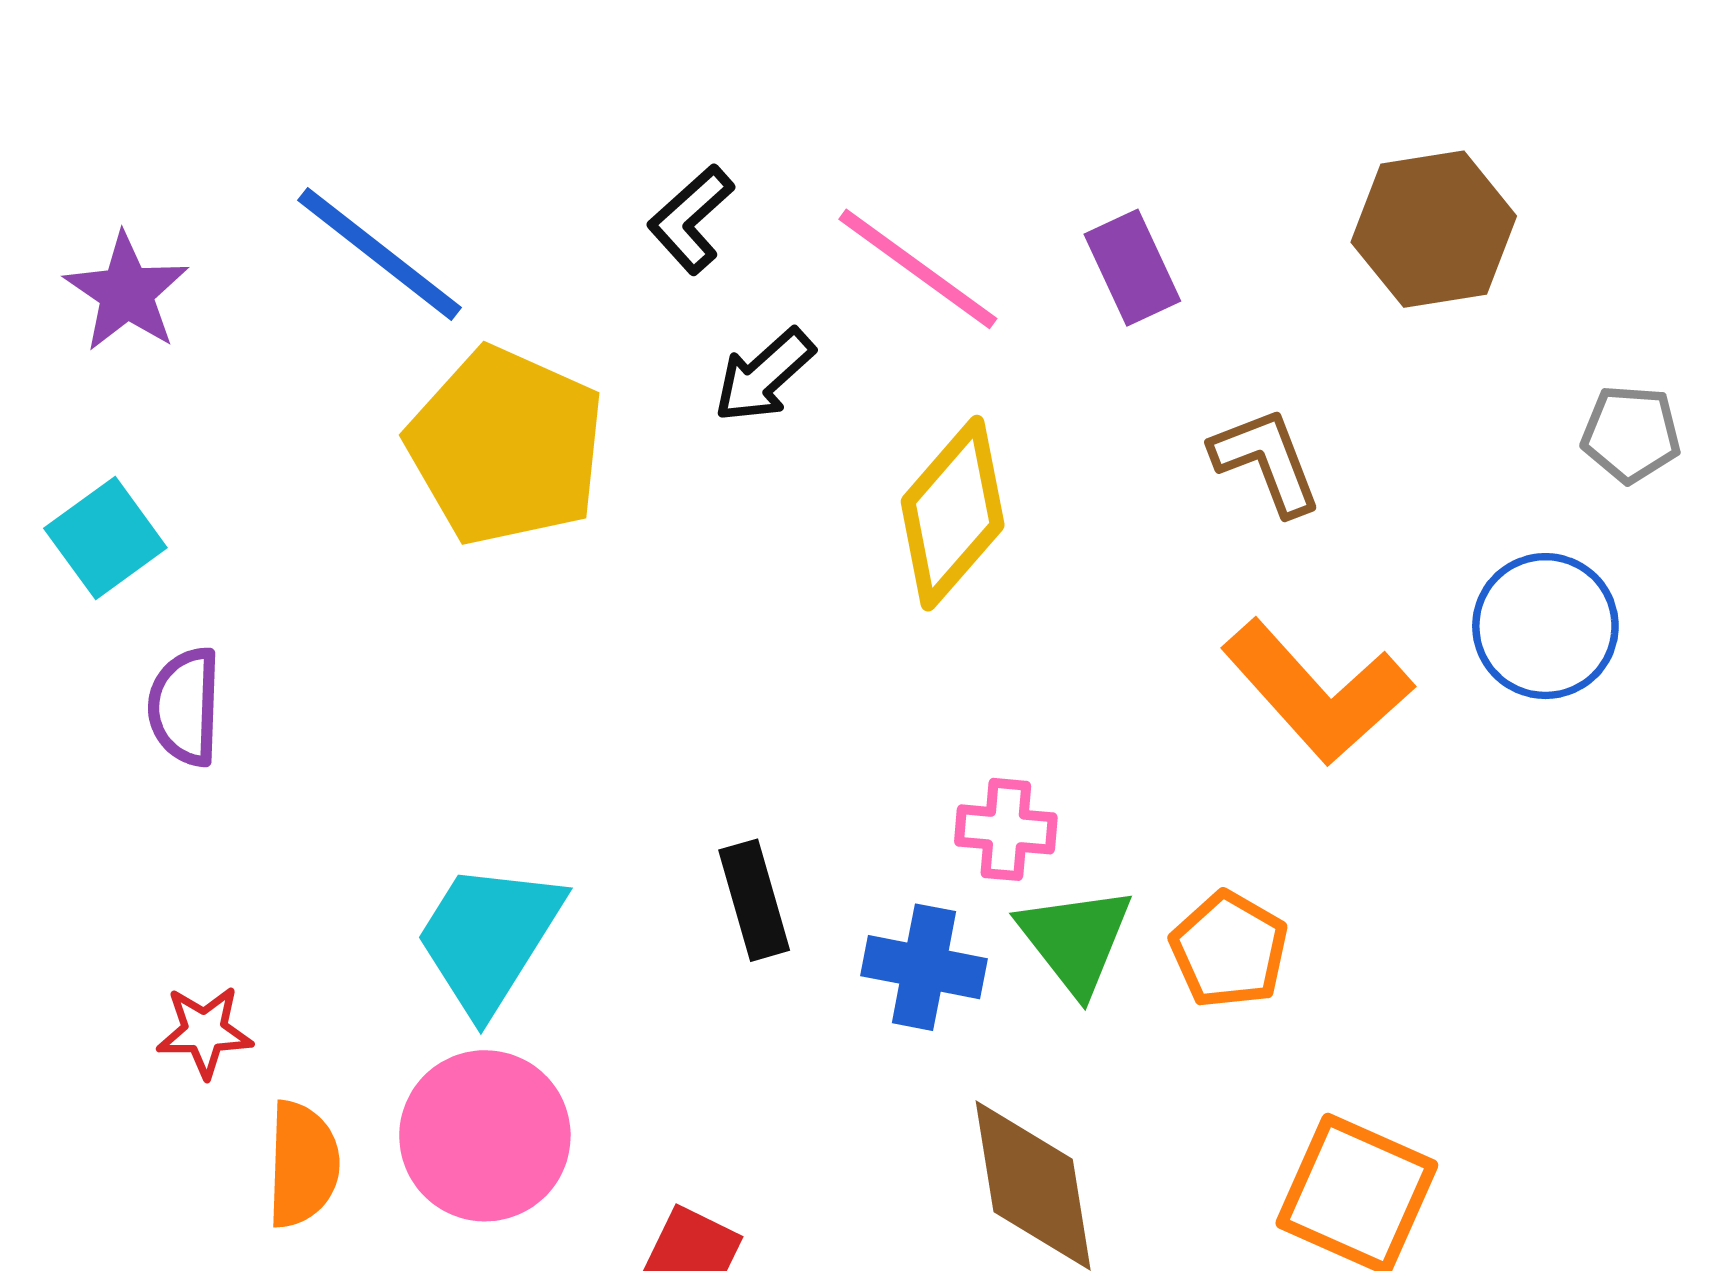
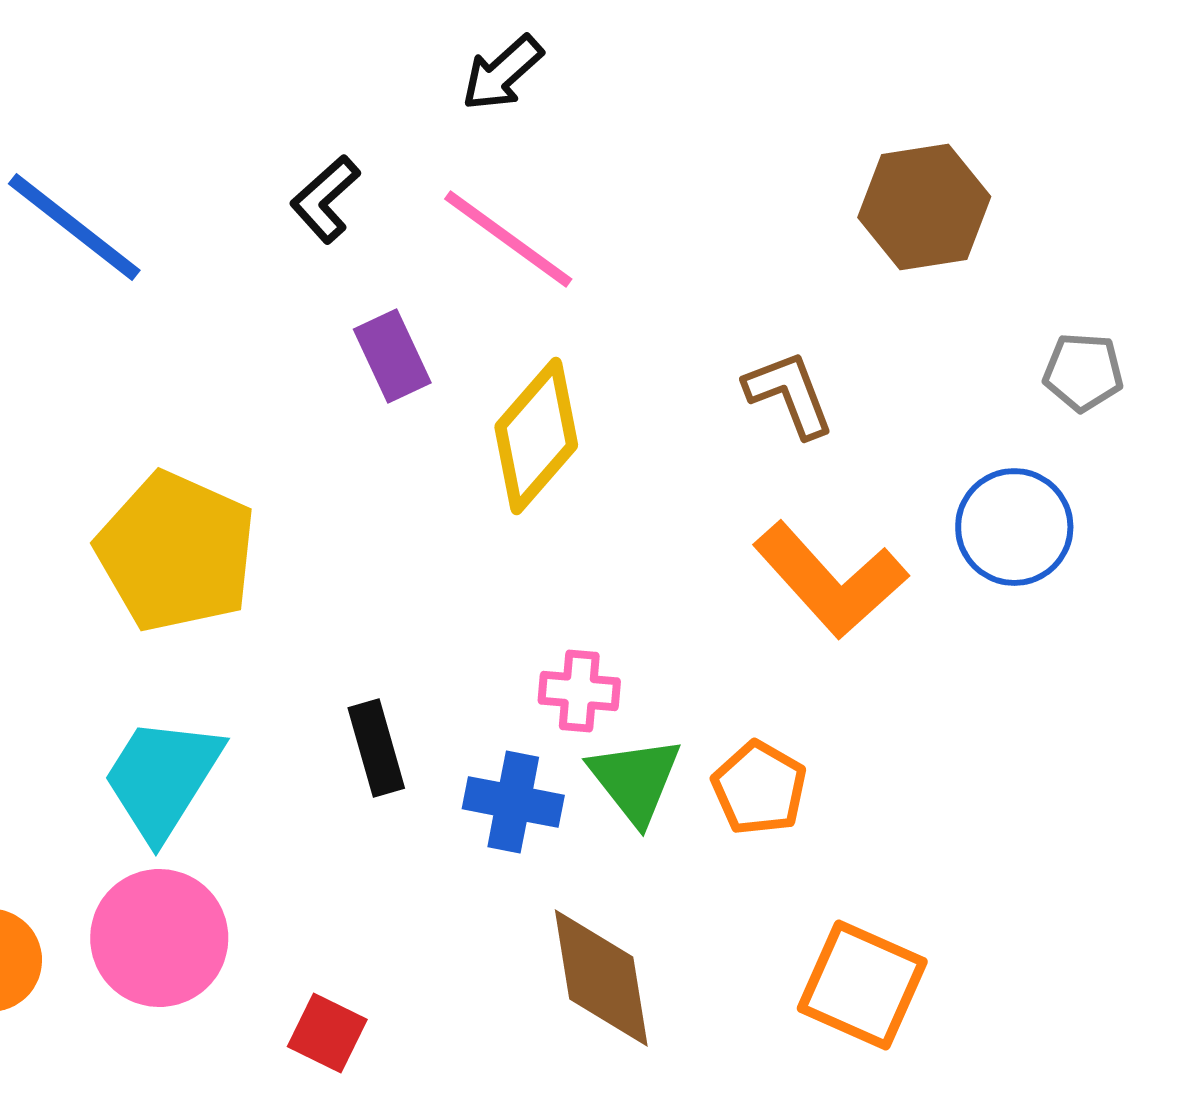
purple rectangle: (1132, 268) -> (392, 356), moved
black arrow: (764, 376) -> (502, 73), moved
yellow pentagon: (506, 446) -> (176, 552), moved

